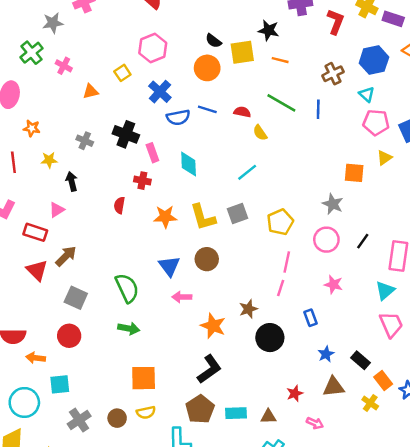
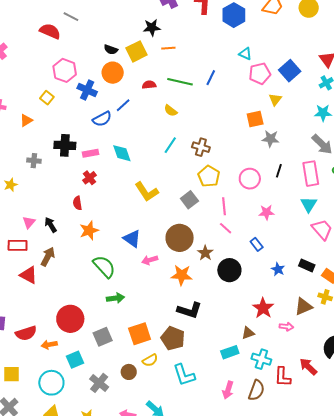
blue hexagon: (374, 60) -> (234, 15), moved
brown cross: (333, 74) -> (201, 147), moved, turned -30
blue cross: (160, 92) -> (87, 90), moved
blue line: (207, 109) -> (123, 105), turned -42
blue line: (318, 109) -> (211, 78), turned 42
red semicircle: (242, 112) -> (149, 85), moved
pink rectangle: (152, 153) -> (90, 153), turned -63
black arrow: (72, 181) -> (51, 225), moved
red cross: (142, 181) -> (89, 178), turned -32
gray star: (333, 204) -> (271, 139), moved
gray square: (238, 214) -> (189, 200), moved
orange star: (165, 217) -> (89, 231), moved
brown circle: (207, 259) -> (180, 238), moved, size x1.4
pink line: (281, 288) -> (226, 228), turned -48
gray square: (76, 298) -> (103, 337), moved, turned -30
red circle: (69, 336) -> (70, 319), size x1.4
black L-shape: (209, 369) -> (189, 310), turned 70
brown triangle: (334, 387) -> (303, 307), moved
red star: (295, 393) -> (263, 308), size x1.5
brown pentagon: (200, 409) -> (173, 338), moved
cyan rectangle: (236, 413) -> (230, 352), moved

